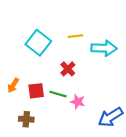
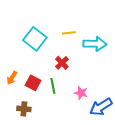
red square: (36, 91) -> (33, 83), turned 35
green line: (58, 94) -> (53, 86), turned 63
pink star: (78, 102) -> (81, 93), moved

